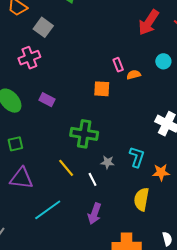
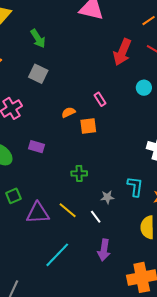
gray square: (43, 27) -> (38, 74), moved
orange semicircle: (134, 75) -> (68, 112), moved
green cross: (84, 134) -> (79, 173), size x0.6
purple triangle: (21, 178) -> (38, 213), moved

